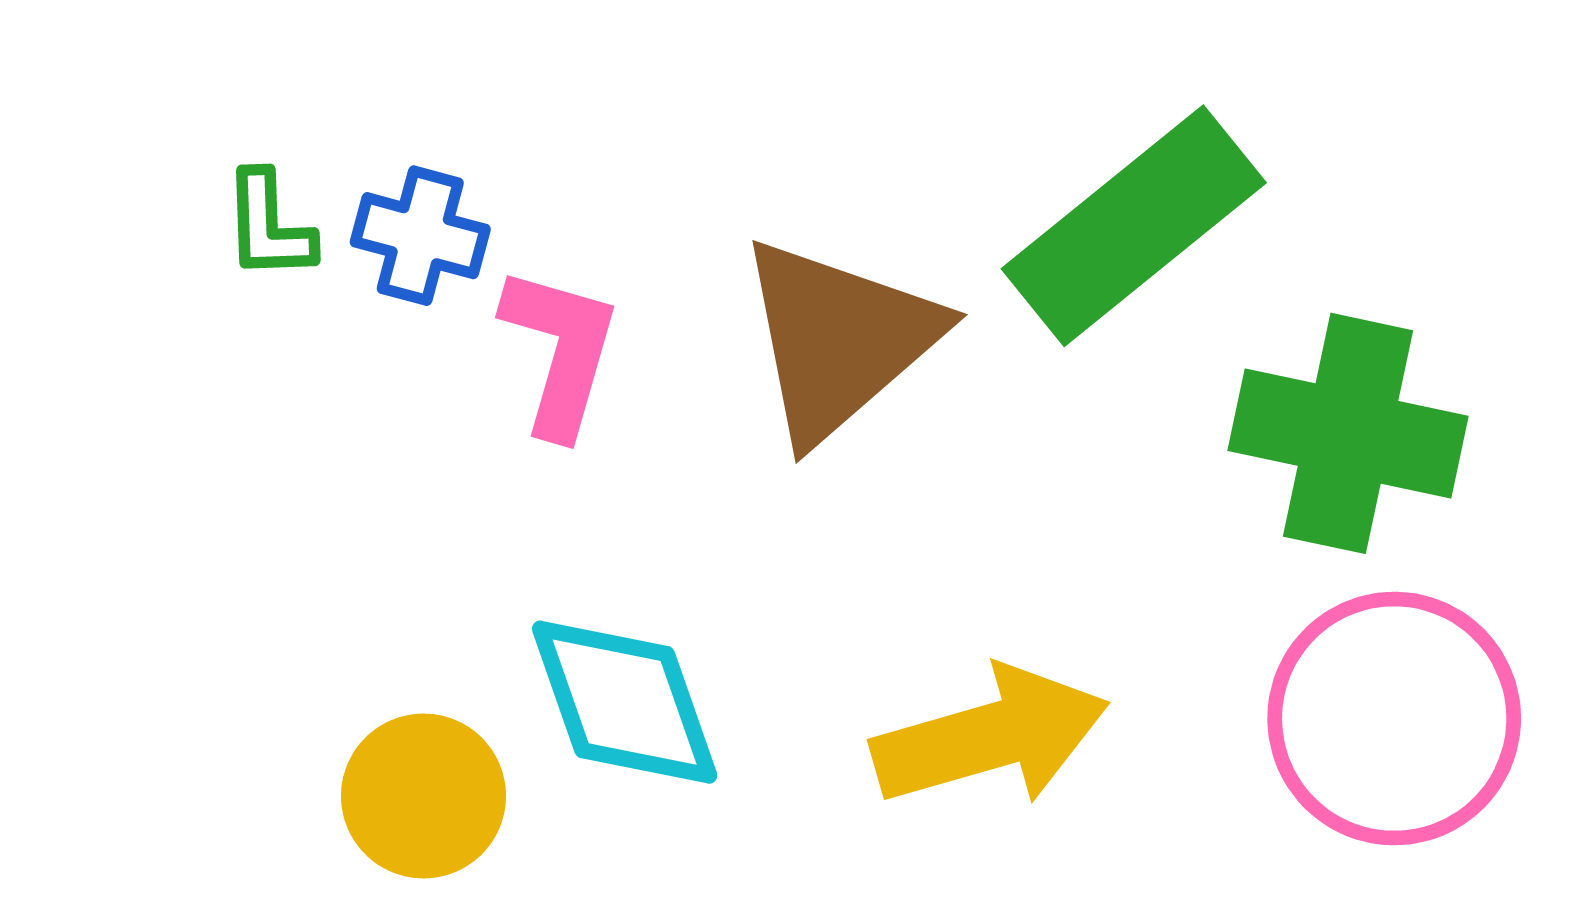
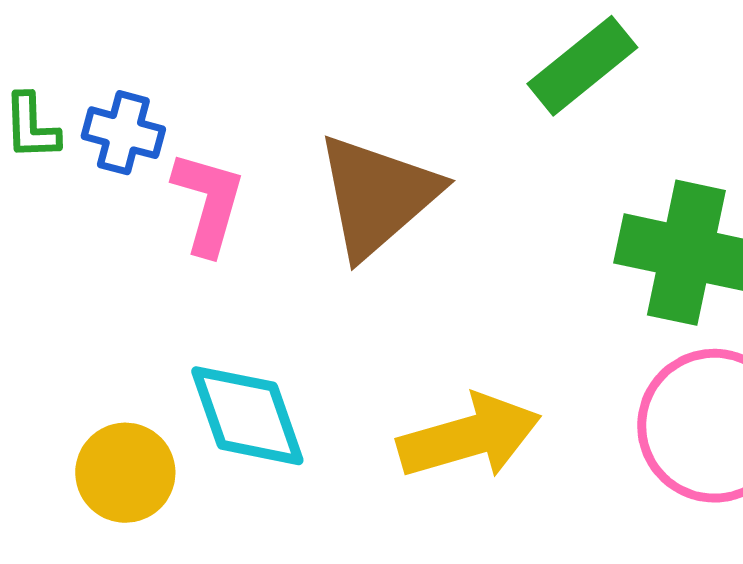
green rectangle: (1134, 226) -> (582, 66), moved, size x0.7

